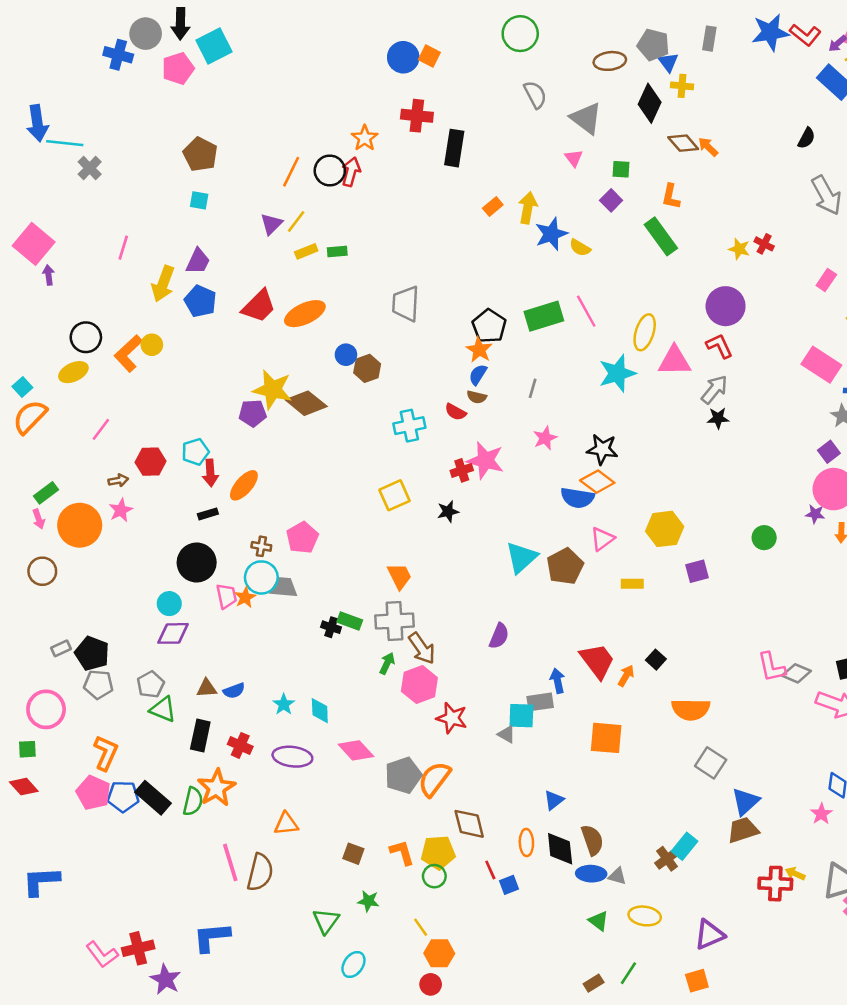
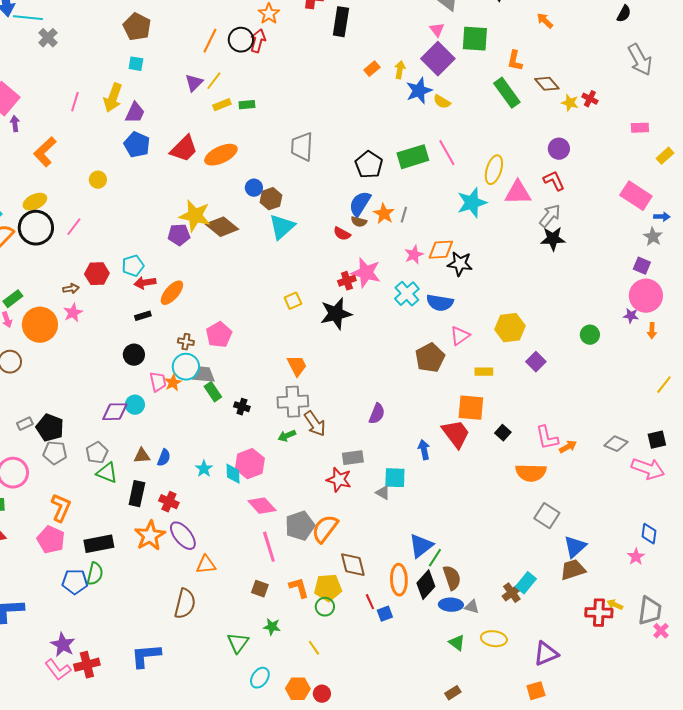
brown diamond: (683, 143) -> (547, 84), moved
green square: (621, 169) -> (475, 39), size x1.8
purple square: (611, 200) -> (438, 59), moved, size x1.8
yellow arrow: (528, 208) -> (400, 70), size x0.7
pink rectangle: (826, 280) -> (640, 128), turned 54
yellow arrow: (163, 284) -> (113, 98), moved
purple circle: (726, 306) -> (559, 149), size x0.7
black circle: (86, 337) -> (36, 228), moved, size x1.4
orange star: (479, 350) -> (384, 214), moved
orange L-shape: (128, 353) -> (45, 152), moved
blue semicircle: (478, 375) -> (360, 204), size x1.5
black star: (718, 418) -> (553, 239), size x1.4
cyan cross: (409, 426) -> (407, 294), moved, turned -30
pink line: (101, 429) -> (74, 227), moved
purple square: (829, 452) -> (642, 266), turned -30
red arrow: (210, 473) -> (145, 283), turned 85
orange diamond: (597, 482) -> (441, 250), moved, turned -40
yellow square: (395, 495) -> (293, 301), size x0.7
black star: (448, 511) -> (336, 314), size x1.8
cyan triangle: (521, 558) -> (282, 227), moved
black circle: (197, 563) -> (134, 355), size x0.7
purple square: (697, 571) -> (536, 362), turned -30
cyan circle: (169, 604) -> (135, 405), moved
green rectangle: (350, 621) -> (213, 392), moved, turned 36
green arrow: (387, 663) -> (287, 436), turned -138
pink L-shape: (772, 667) -> (547, 438), moved
orange arrow: (626, 676) -> (568, 447), moved, turned 30
pink hexagon: (419, 684) -> (250, 464), moved
blue semicircle: (234, 691) -> (164, 458), turned -48
gray rectangle: (540, 702) -> (353, 458), moved
orange square: (606, 738) -> (471, 408), moved
purple ellipse: (292, 757) -> (183, 536), moved, turned 44
blue pentagon: (123, 796) -> (75, 582), moved
black rectangle: (153, 798) -> (99, 544), turned -52
blue triangle: (554, 800) -> (421, 546), size x1.5
green semicircle: (193, 801) -> (95, 574), moved
orange ellipse: (526, 843) -> (399, 580), size x1.4
black diamond: (560, 849) -> (426, 585), turned 48
pink line: (230, 862) -> (269, 547), moved
orange hexagon: (439, 953) -> (298, 689), moved
green line: (628, 973) -> (435, 558), moved
purple star: (166, 979) -> (63, 645), moved

